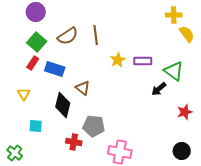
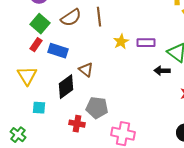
black arrow: (159, 89) -> (162, 71), turned 42
yellow triangle: (24, 94) -> (27, 76), size x1.5
black diamond: (63, 105) -> (66, 87), turned 40

